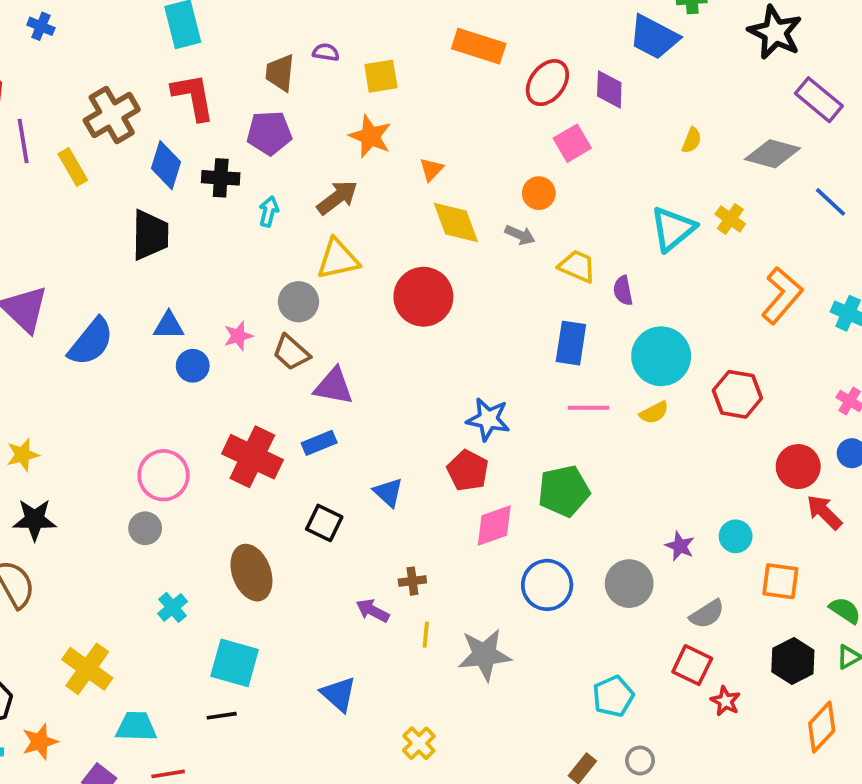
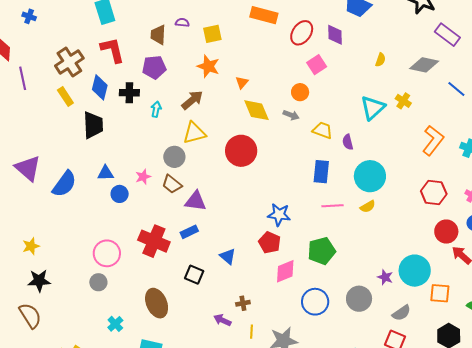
yellow rectangle: (73, 167) -> (65, 96), moved
red hexagon: (737, 394) -> (434, 192), moved
cyan circle: (736, 536) -> (415, 271), size x1.8

